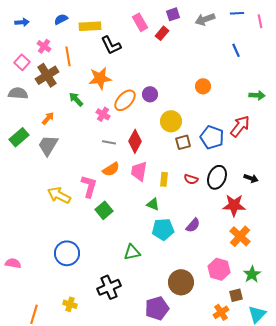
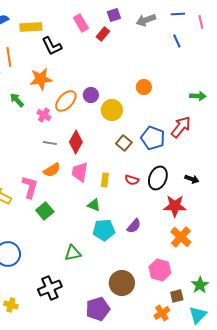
blue line: (236, 50) -> (177, 41), moved
yellow circle: (171, 121) -> (112, 110), moved
brown square: (183, 142) -> (124, 143), turned -35
green star: (252, 274) -> (200, 285), moved

